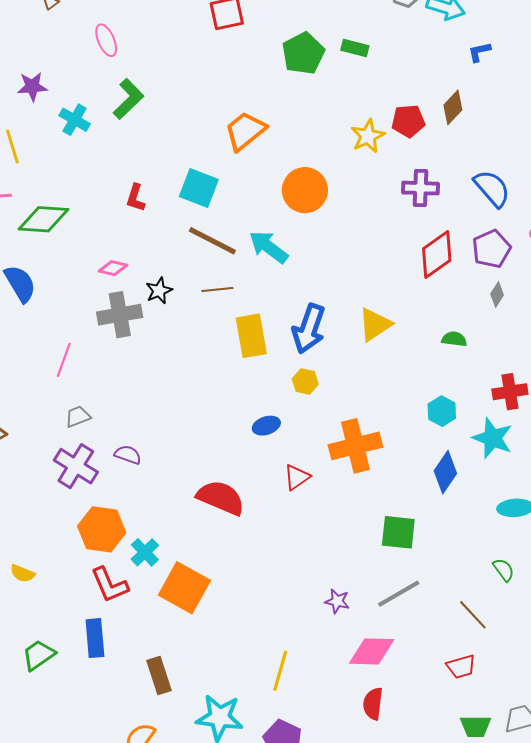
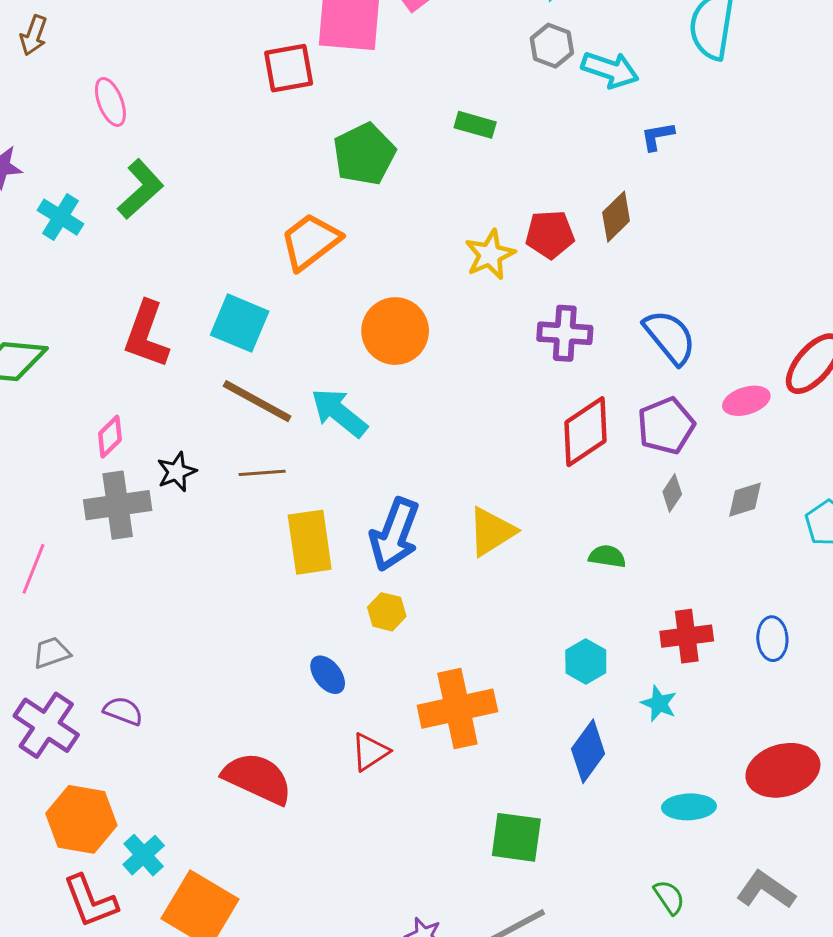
green pentagon: (303, 53) -> (364, 154), moved
red L-shape: (136, 198) -> (146, 335), size x1.6
pink diamond: (113, 268) -> (110, 437), turned -60
blue ellipse: (266, 426) -> (328, 675), turned 68
cyan star: (493, 438) -> (659, 703), size x0.6

